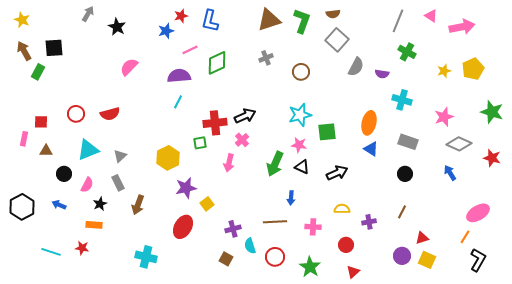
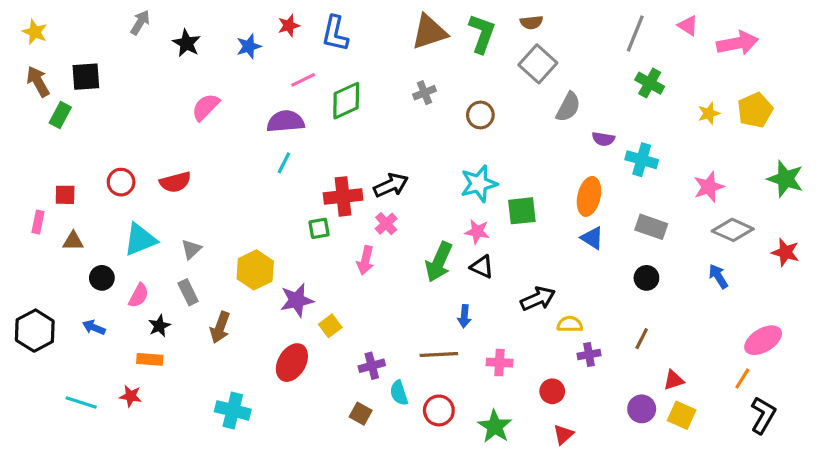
blue star: (166, 31) -> (249, 46), moved
purple semicircle: (382, 74) -> (603, 139), moved
yellow hexagon: (168, 158) -> (255, 270), moved
black arrow: (337, 173) -> (538, 299), moved
yellow semicircle: (342, 209) -> (570, 324), moved

